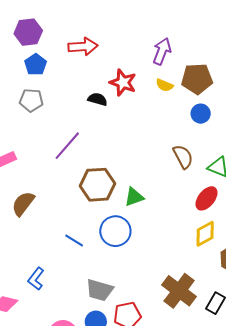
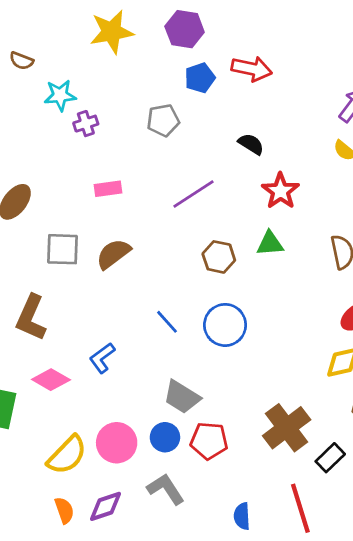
blue pentagon: (36, 65) -> (200, 78), moved
red star: (123, 83) -> (280, 191), moved
gray pentagon: (31, 100) -> (163, 120), turned -30
brown hexagon: (97, 185) -> (219, 257), size x0.7
green triangle: (134, 197) -> (270, 244), moved

